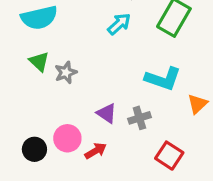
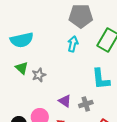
cyan arrow: (119, 24) -> (73, 44), turned -35
cyan L-shape: (163, 79) -> (101, 79), turned 65

